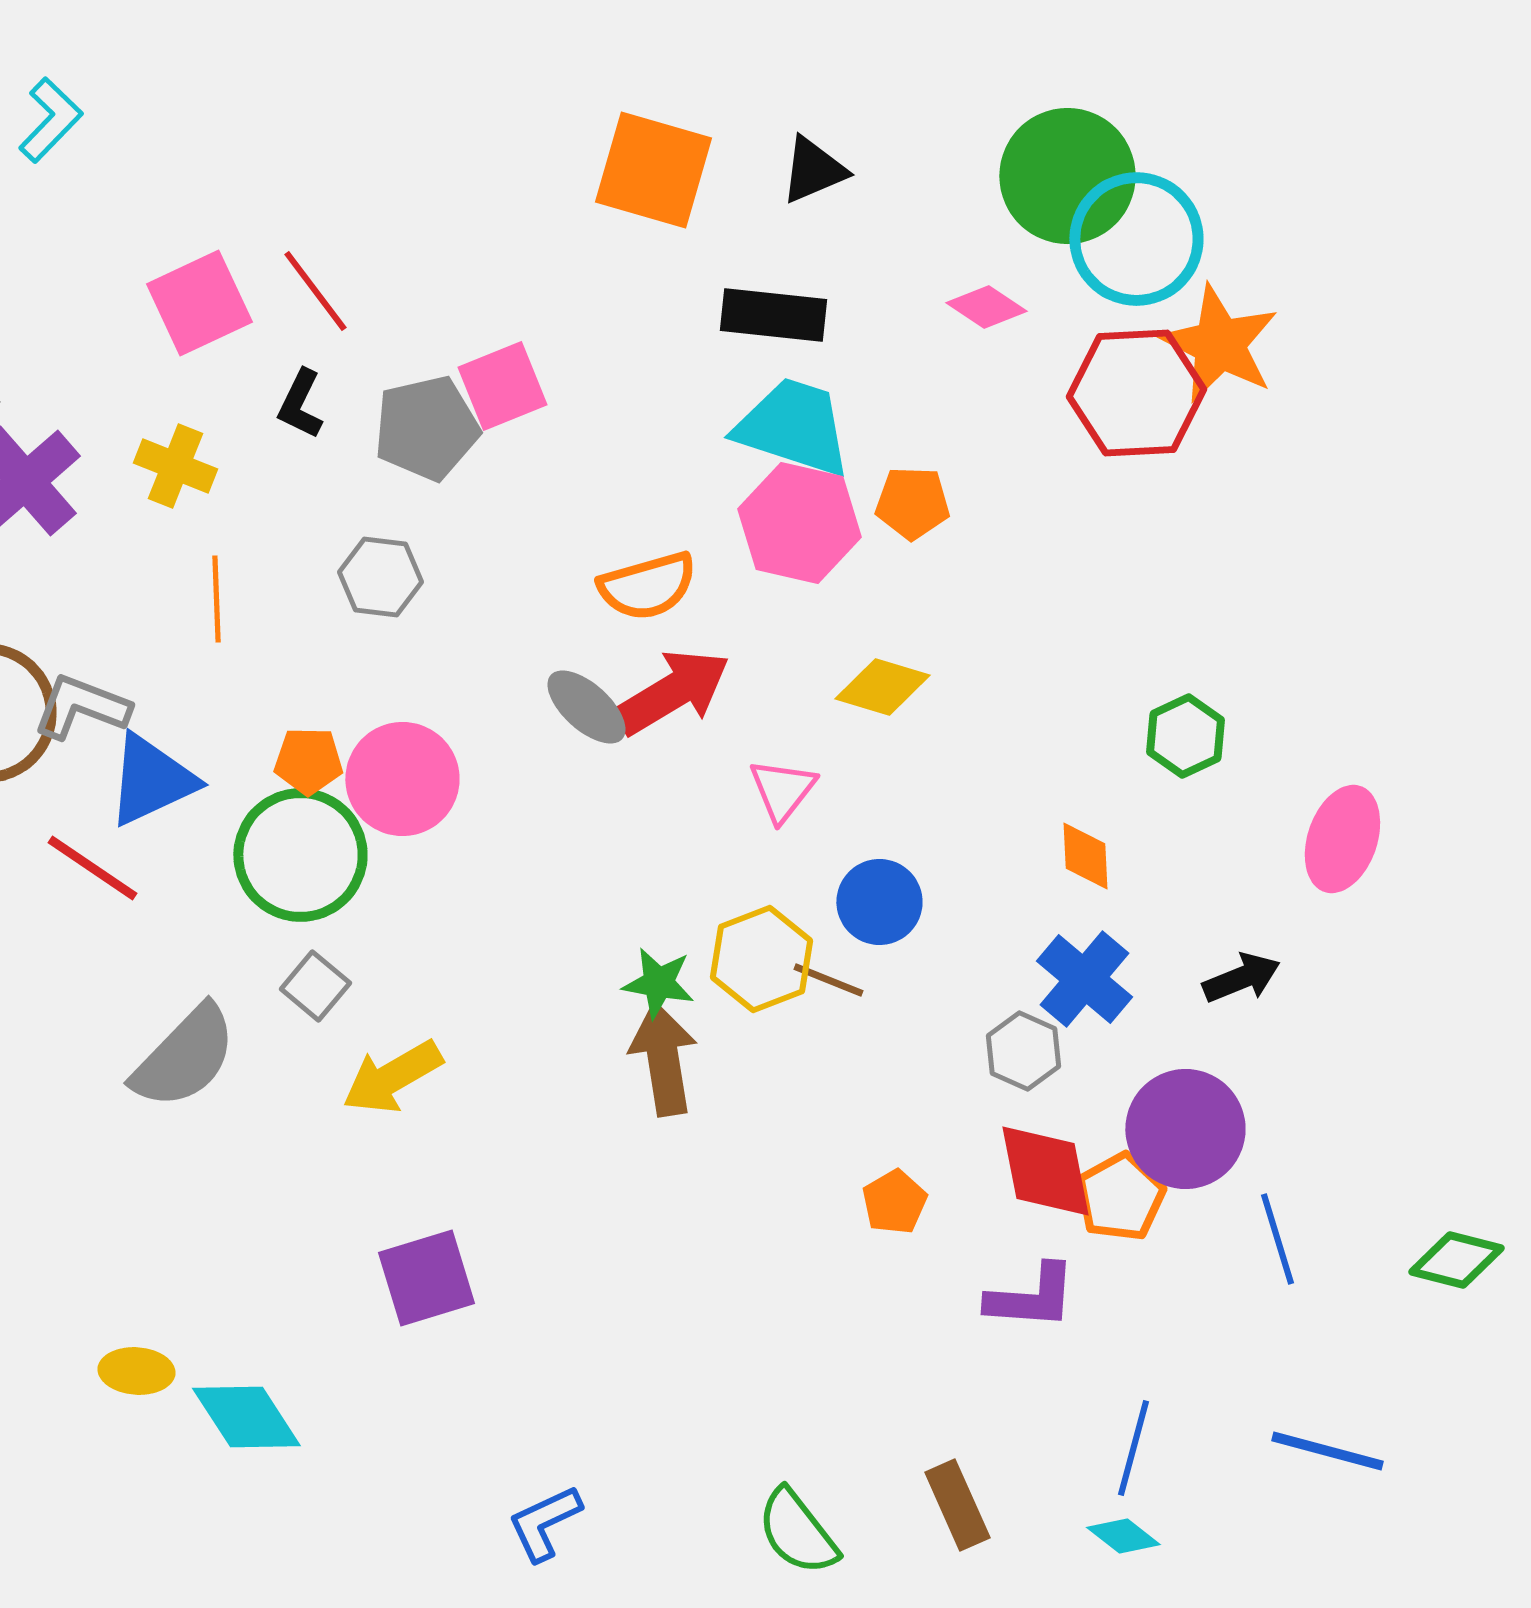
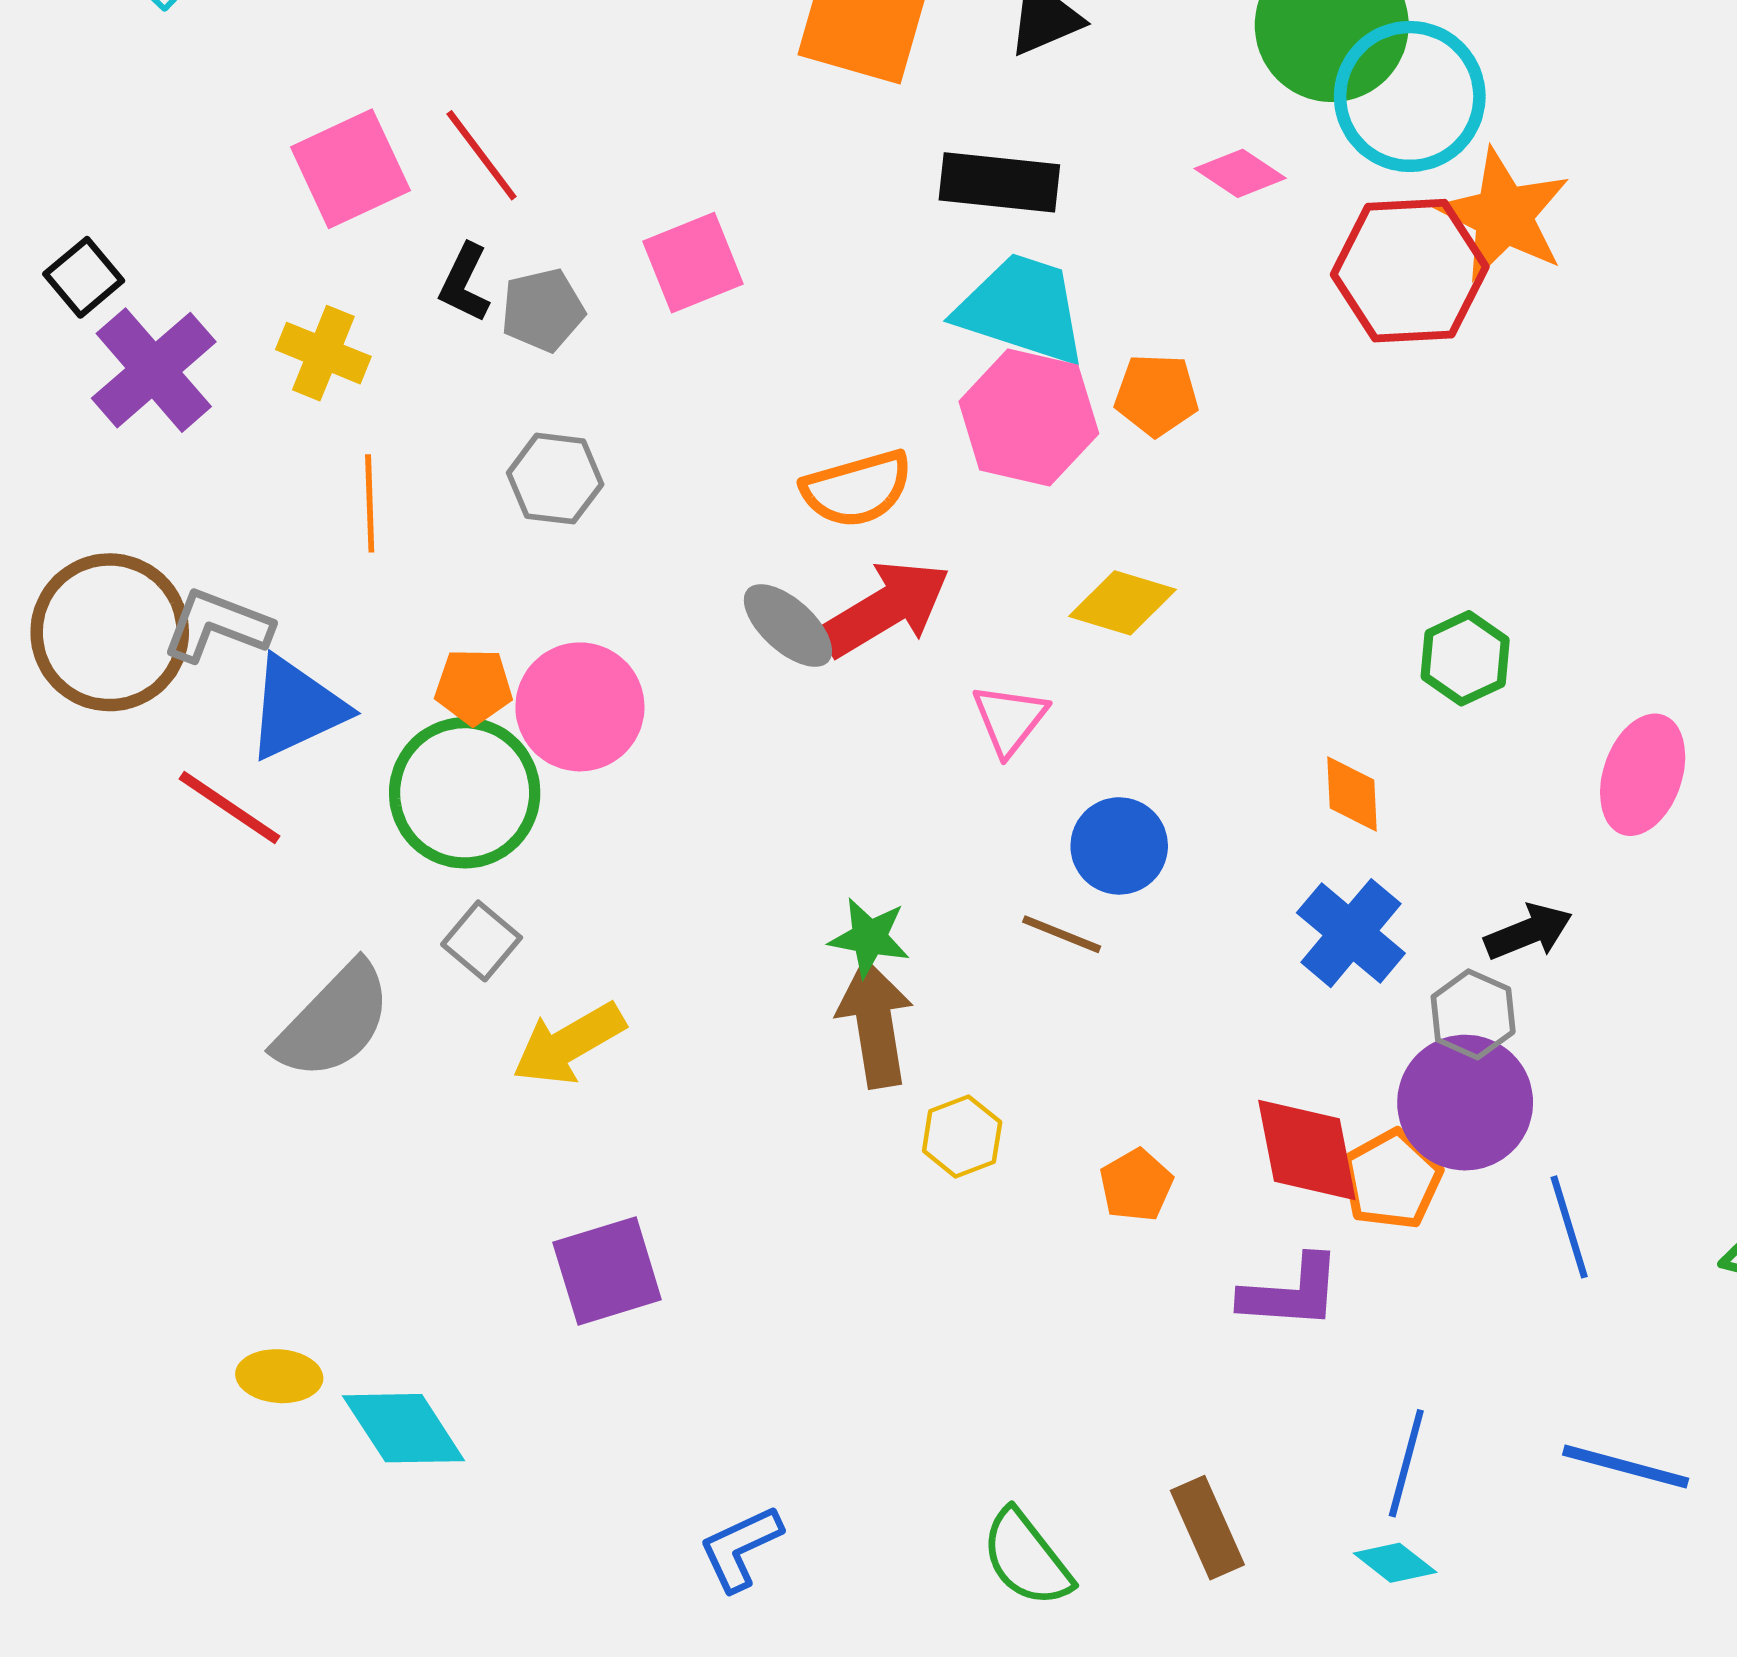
gray pentagon: (426, 428) -> (543, 310), moved, size x0.7
yellow hexagon: (761, 959) -> (962, 1136), moved, size x0.7
gray hexagon: (1023, 1051) -> (1473, 1014), moved

